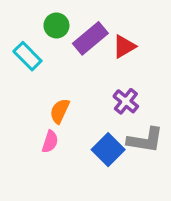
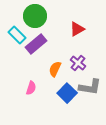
green circle: (56, 25) -> (35, 16), size x1.5
purple rectangle: (90, 38) -> (36, 44), moved
orange semicircle: (60, 111) -> (55, 69), moved

